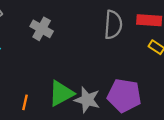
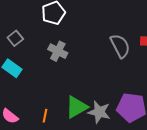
gray semicircle: (113, 25) -> (120, 46), turned -30

